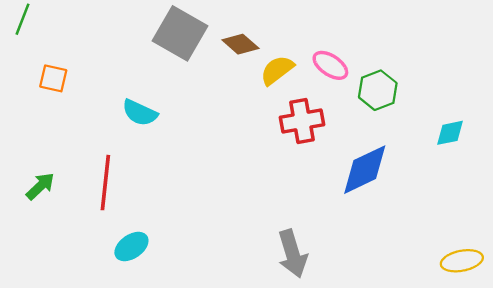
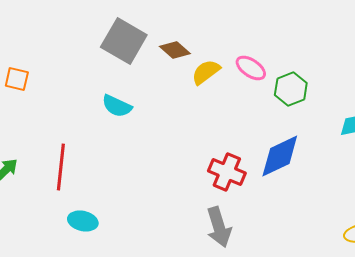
cyan semicircle: (140, 113) -> (117, 106), moved
red cross: (302, 121) -> (227, 172), moved, turned 33
cyan ellipse: (131, 247) -> (83, 221), turned 48

